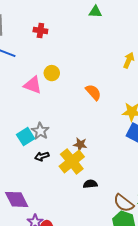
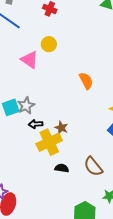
yellow circle: (52, 73) -> (49, 44), moved
black arrow: (42, 156) -> (36, 124), moved
brown semicircle: (124, 203) -> (93, 167), moved

